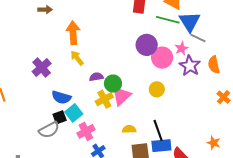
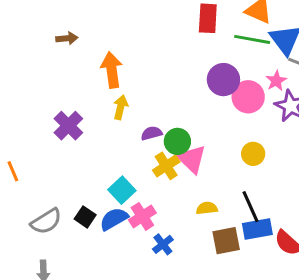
yellow arrow: (77, 58) -> (120, 107), turned 56
yellow circle: (157, 89) -> (253, 154), moved
pink triangle: (121, 96) -> (192, 159), turned -30
blue semicircle: (61, 97) -> (114, 219), moved, turned 138
black square: (60, 117) -> (85, 217), moved, turned -32
gray semicircle: (49, 130) -> (46, 221), moved

